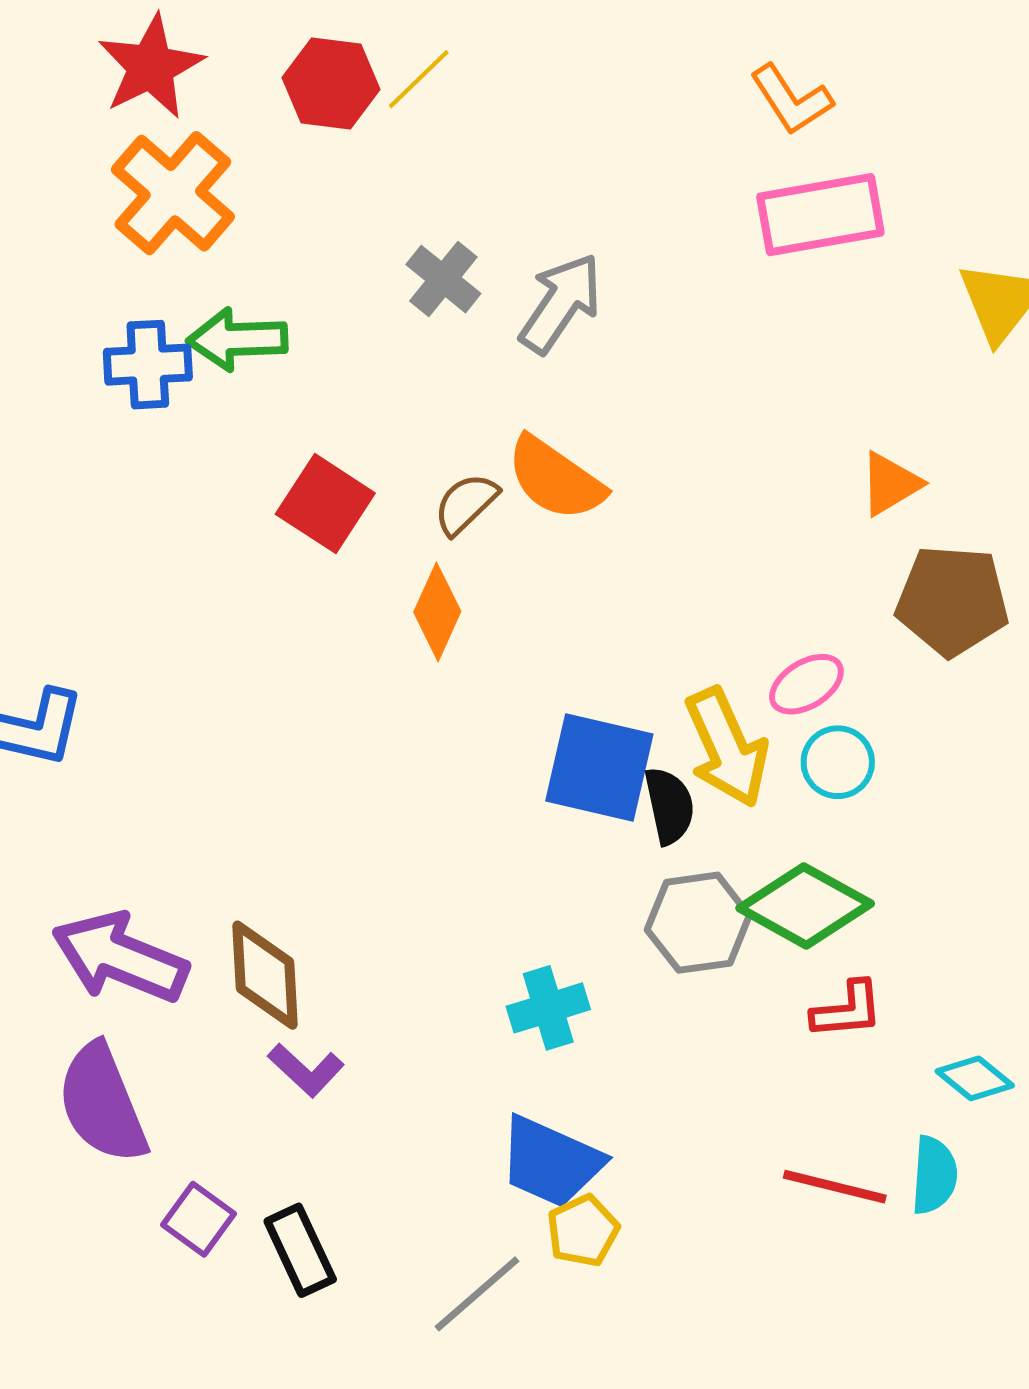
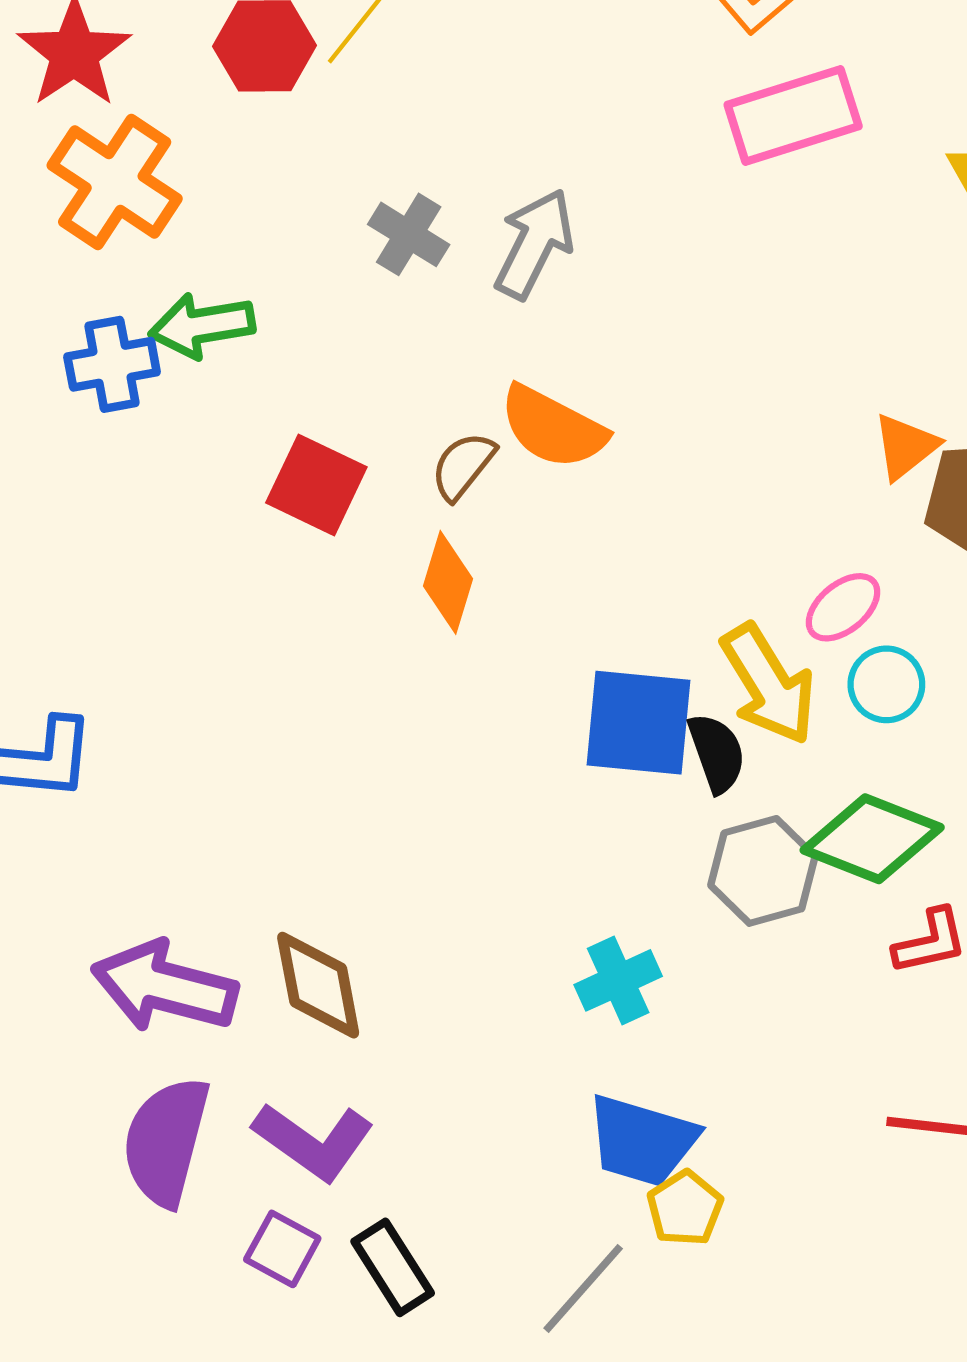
orange triangle: (890, 484) -> (906, 447), moved
purple L-shape: (306, 1070) -> (313, 1141), moved, size x1.5
purple semicircle: (102, 1103) -> (166, 1141), turned 44

